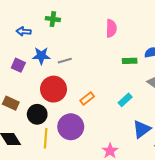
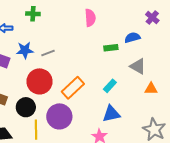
orange rectangle: (87, 99) -> (73, 88), size x1.6
blue triangle: (142, 129) -> (111, 114), moved, turned 30

